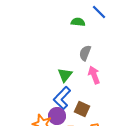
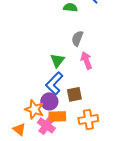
brown square: (82, 109) -> (74, 94), turned -35

